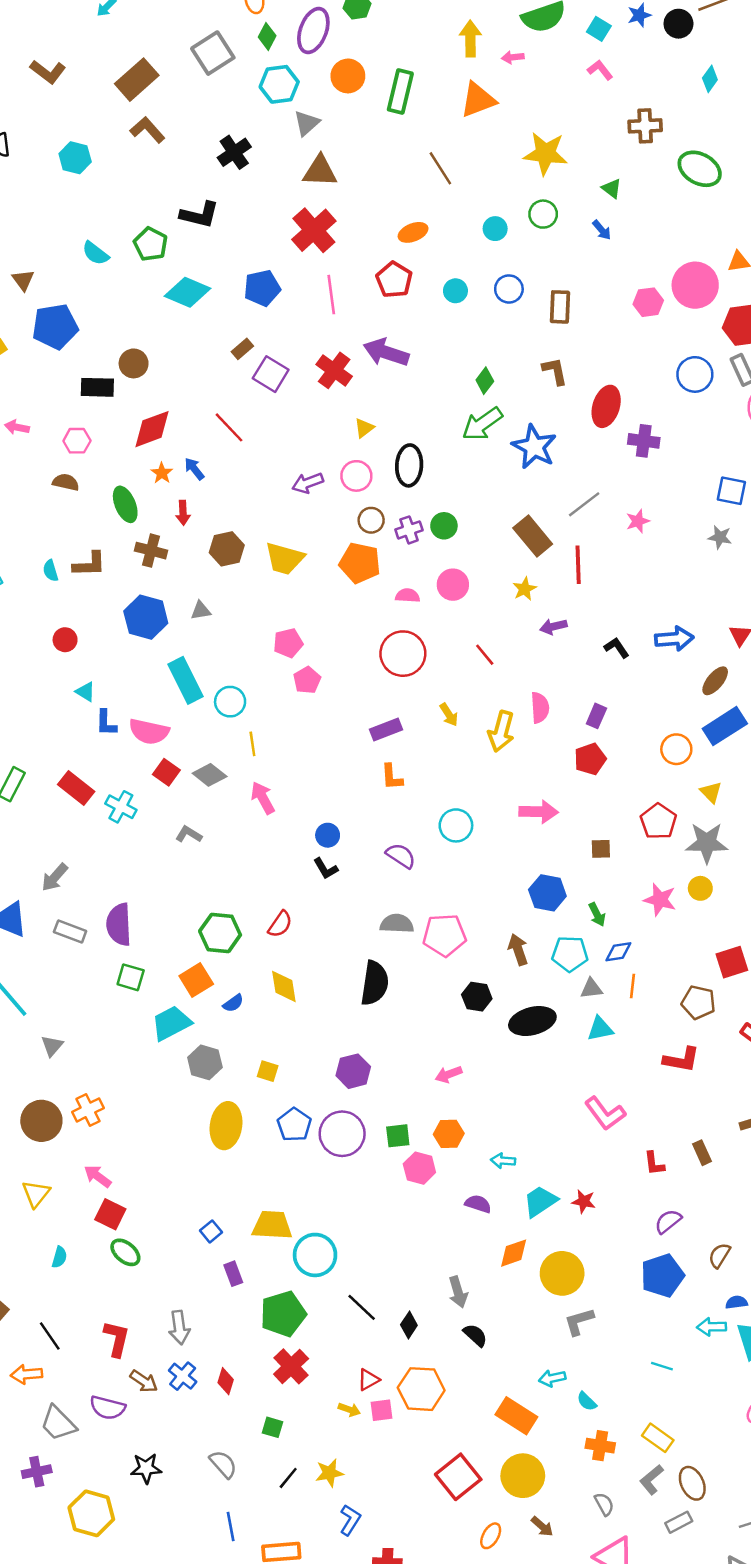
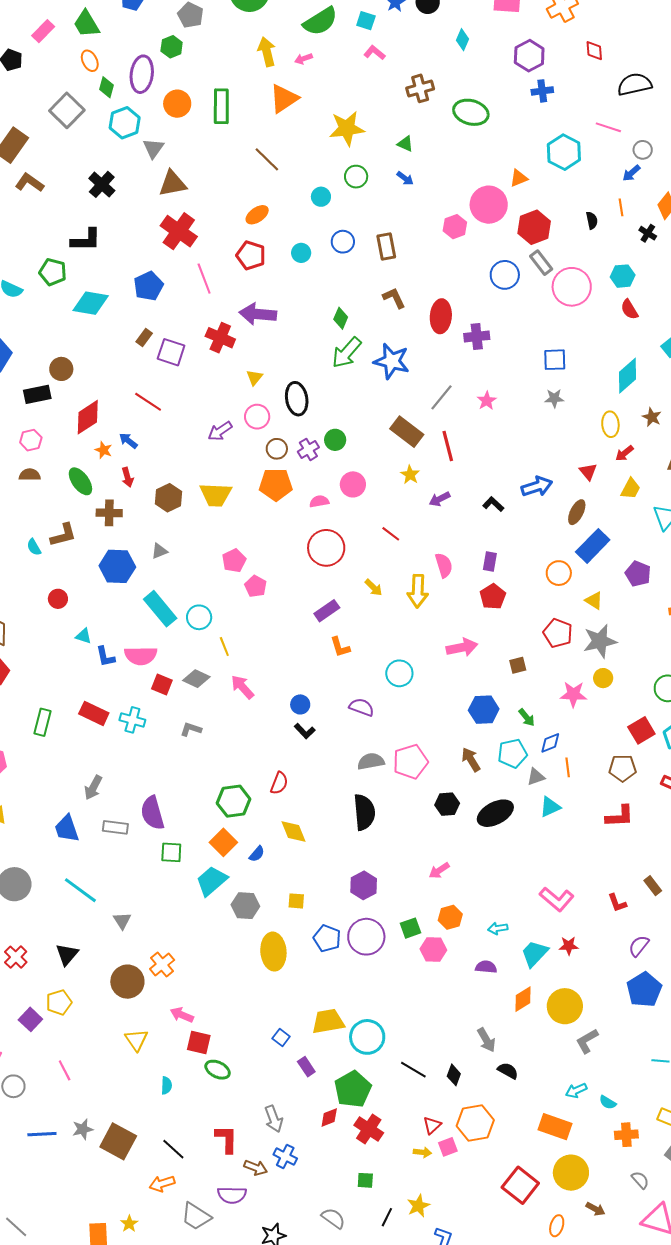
pink L-shape: (605, 1113) -> (557, 899), moved
red diamond: (226, 1381) -> (329, 1118), moved, turned 65

